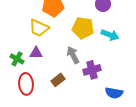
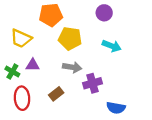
yellow trapezoid: (39, 28) -> (21, 38), moved
yellow pentagon: (83, 28) -> (70, 38), moved
gray arrow: (73, 55) -> (72, 67), turned 126

